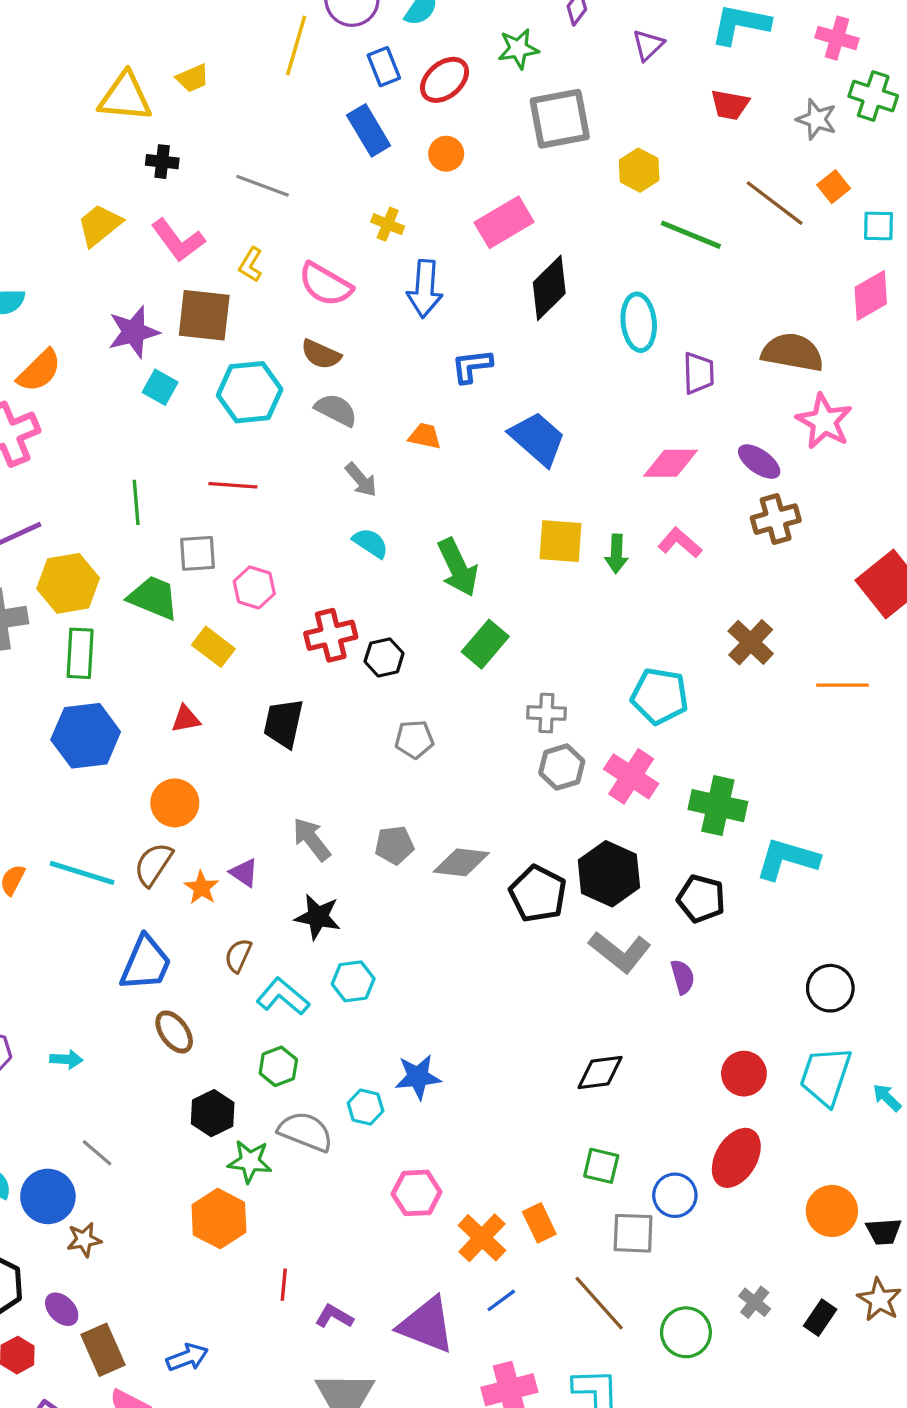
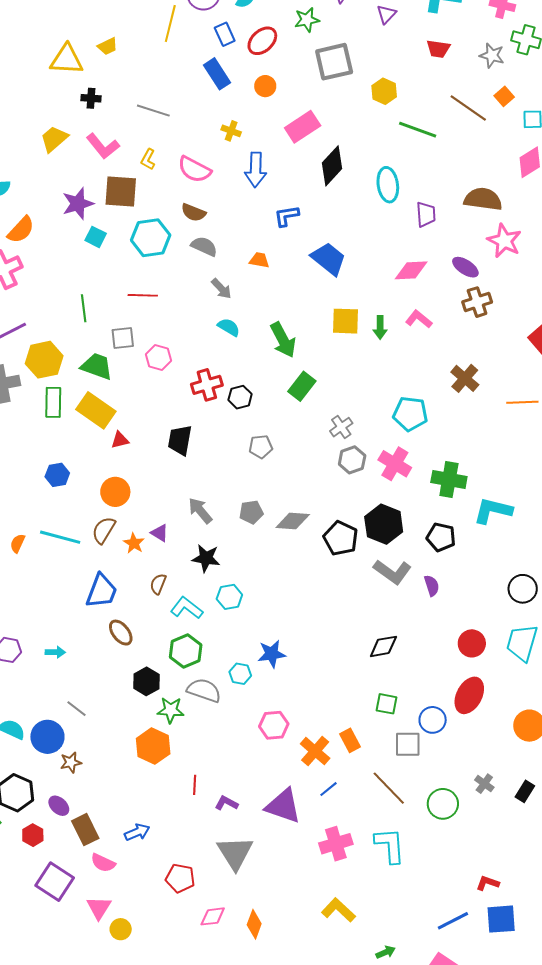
yellow rectangle: (213, 647) -> (96, 410), moved, size x1.5
gray cross: (546, 713) -> (341, 427), turned -35
blue hexagon: (86, 736) -> (57, 475), moved, size x0.6
green hexagon: (278, 1066) -> (186, 651), size x1.4

